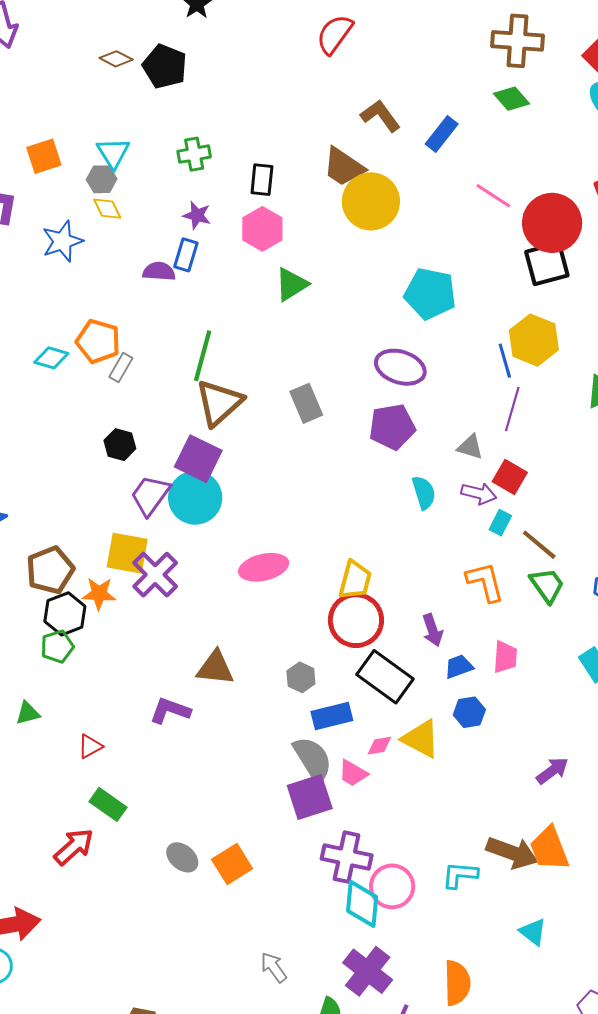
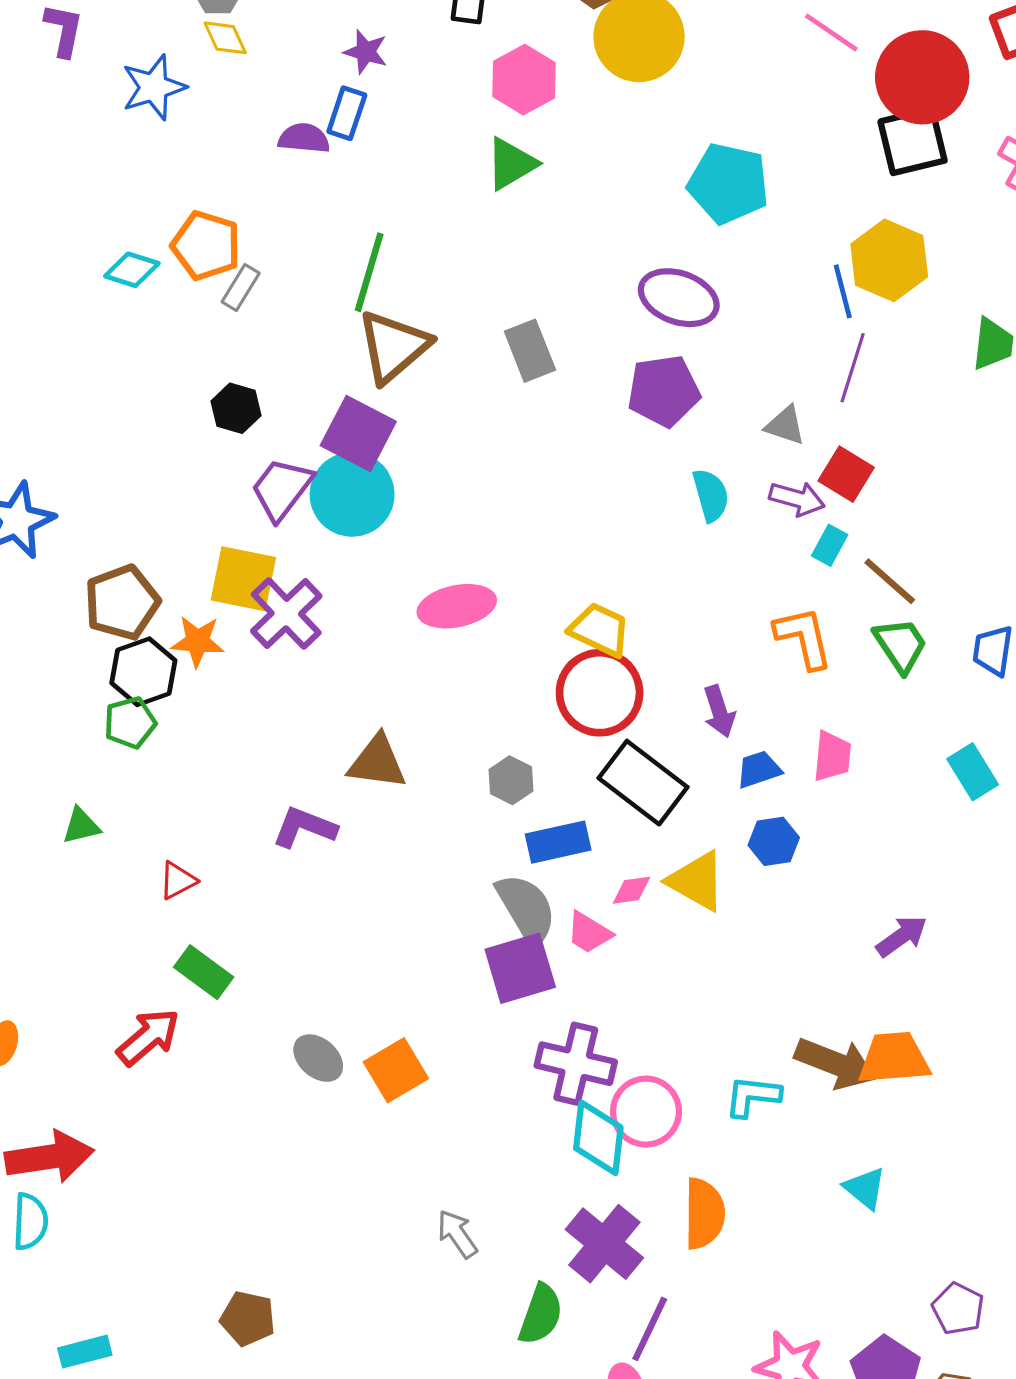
pink hexagon: (262, 229) -> (524, 80), moved
yellow trapezoid: (355, 580) -> (600, 630), turned -81
orange trapezoid: (549, 849) -> (894, 1058), turned 105
orange semicircle: (457, 983) -> (704, 1214), moved

